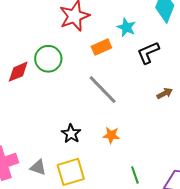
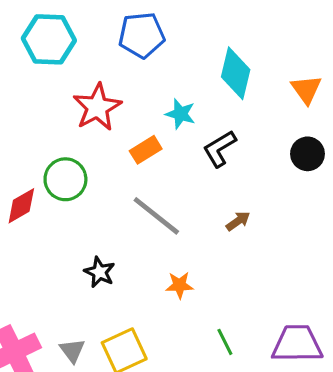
brown arrow: (165, 93) -> (238, 221), moved
black star: (71, 134) -> (100, 272), moved
gray triangle: (38, 167) -> (72, 351), turned 42

